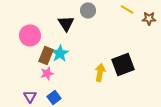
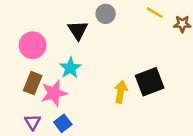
brown rectangle: (46, 55) -> (33, 83), moved
pink star: (47, 73) -> (54, 93), size x1.5

